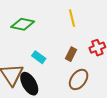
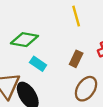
green diamond: (23, 24) -> (24, 40), moved

